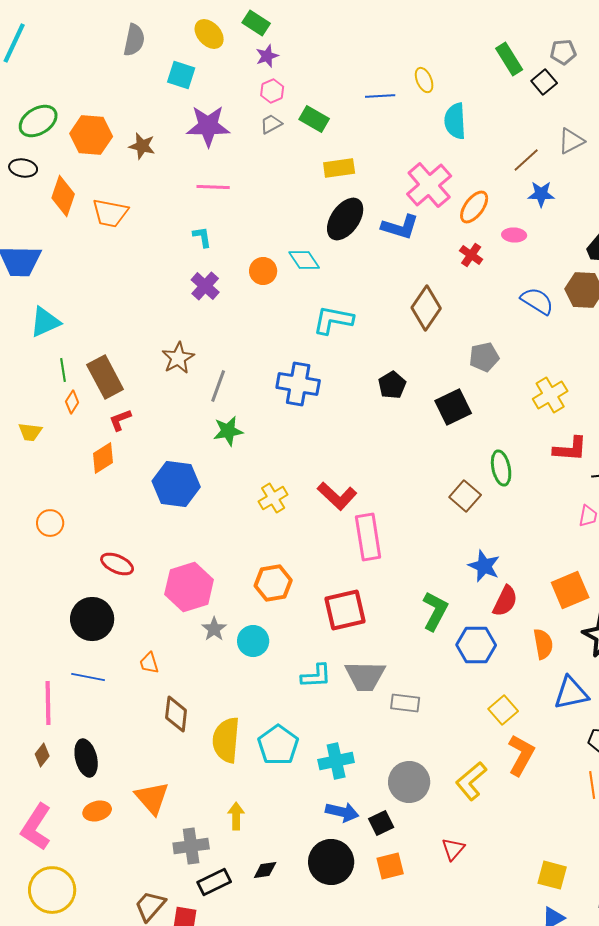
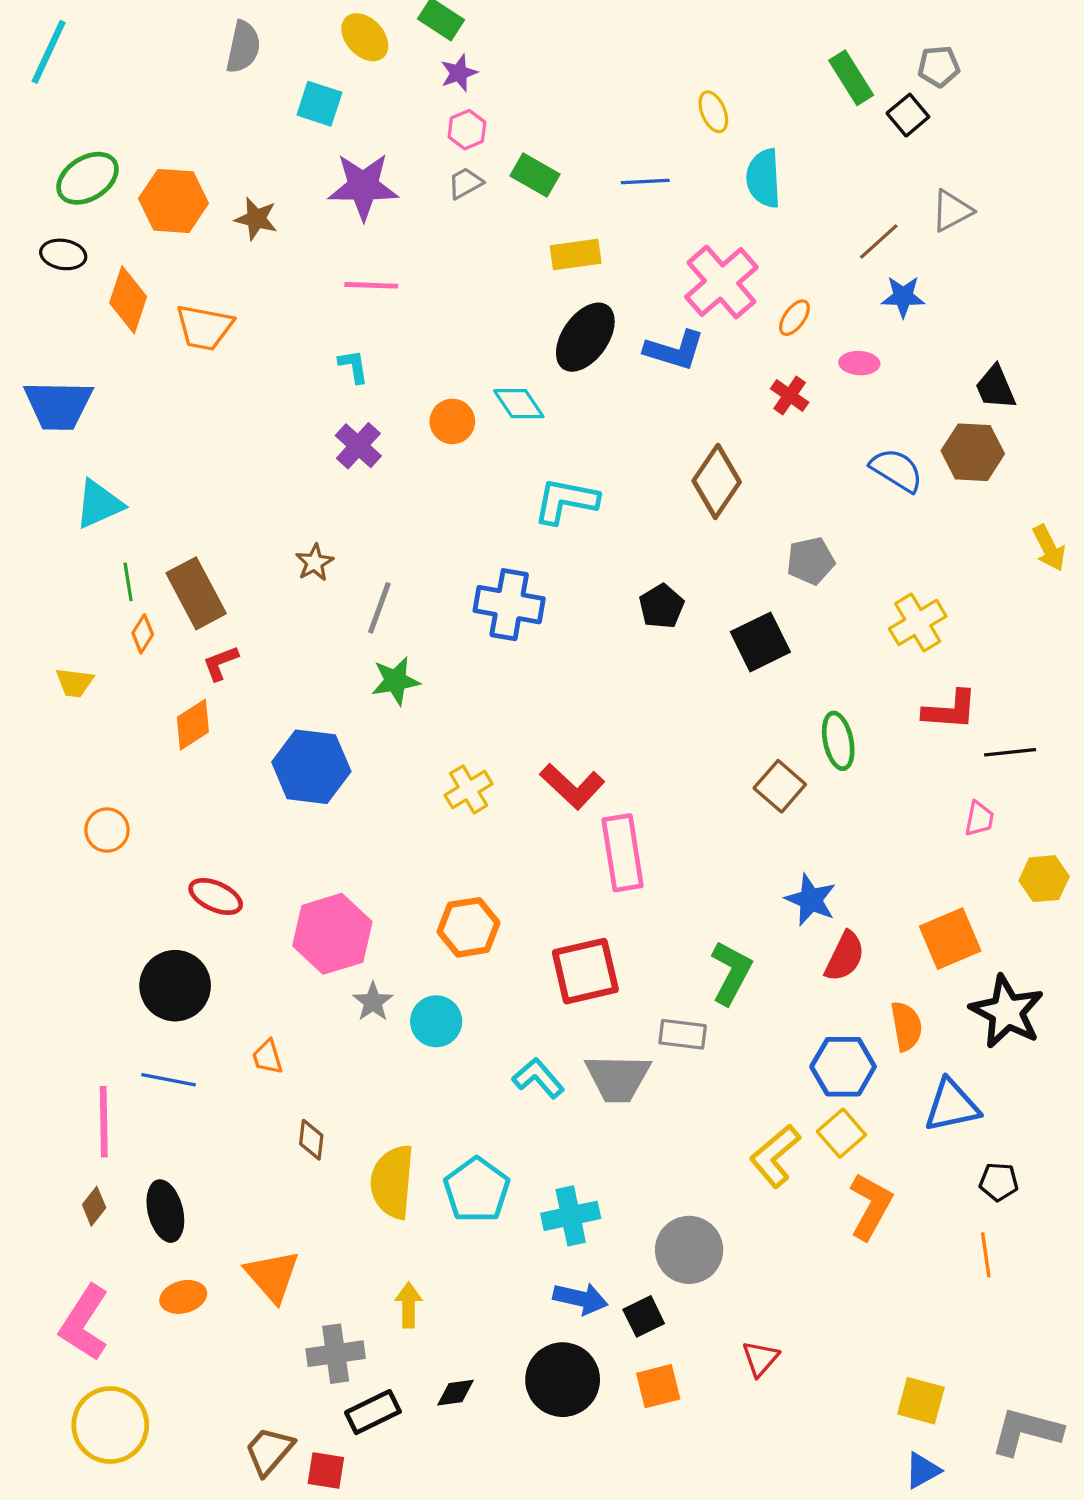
blue line: (380, 96) -> (645, 181), moved
orange ellipse: (474, 207) -> (794, 318), size x0.7
brown star: (178, 358) -> (315, 562), size x0.7
blue hexagon: (476, 645) -> (843, 1067), moved
cyan L-shape: (316, 676) -> (538, 1078), turned -128
gray rectangle: (405, 703) -> (683, 1034), moved
brown diamond: (176, 714) -> (311, 1140), size x0.7
yellow L-shape: (471, 781) -> (775, 1156), moved

